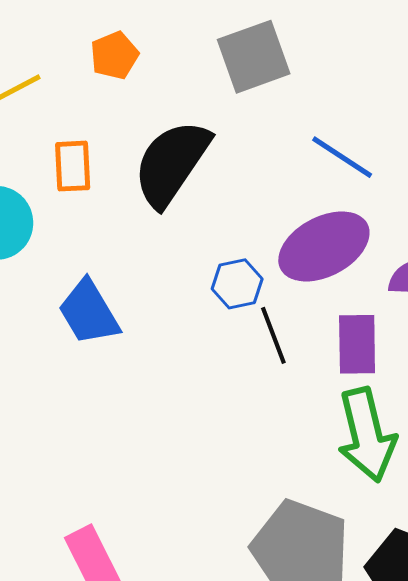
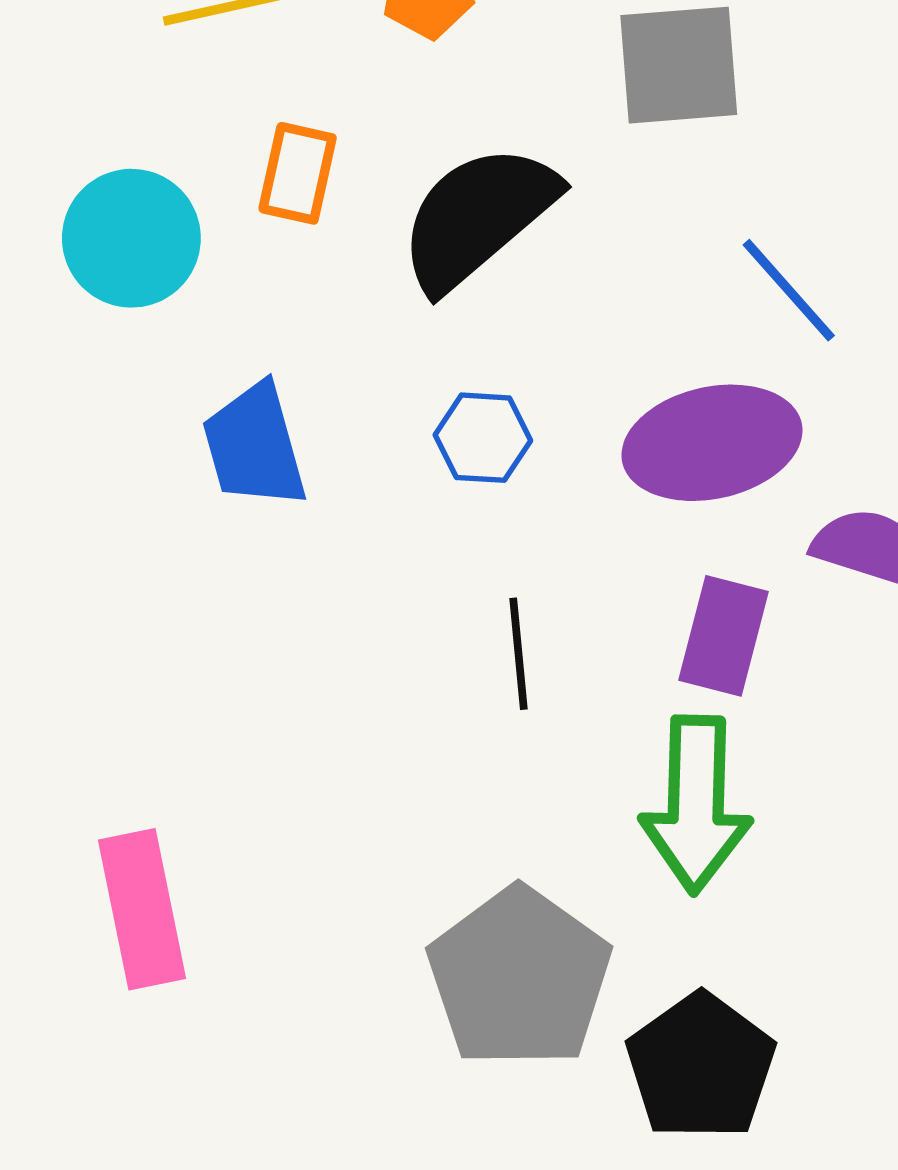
blue hexagon: (237, 284) -> (483, 438), moved
black line: (273, 335) -> (519, 654), moved

